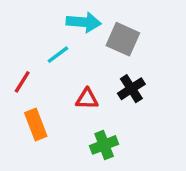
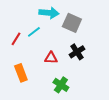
red line: (22, 82) -> (16, 39), moved
green cross: (104, 145) -> (61, 85), turned -35

